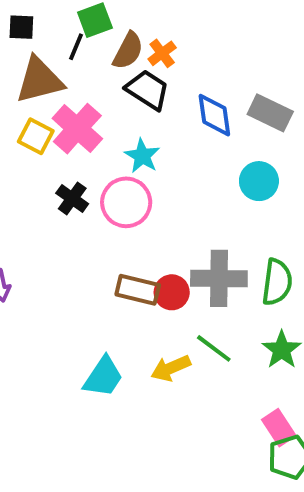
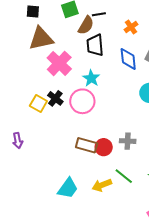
black line: (76, 47) -> (99, 14), moved, turned 56
orange cross: (162, 53) -> (131, 27), moved
black trapezoid: (148, 90) -> (95, 45), turned -130
yellow square: (36, 136) -> (38, 103), moved
gray cross: (219, 278) -> (128, 141), size x0.6

